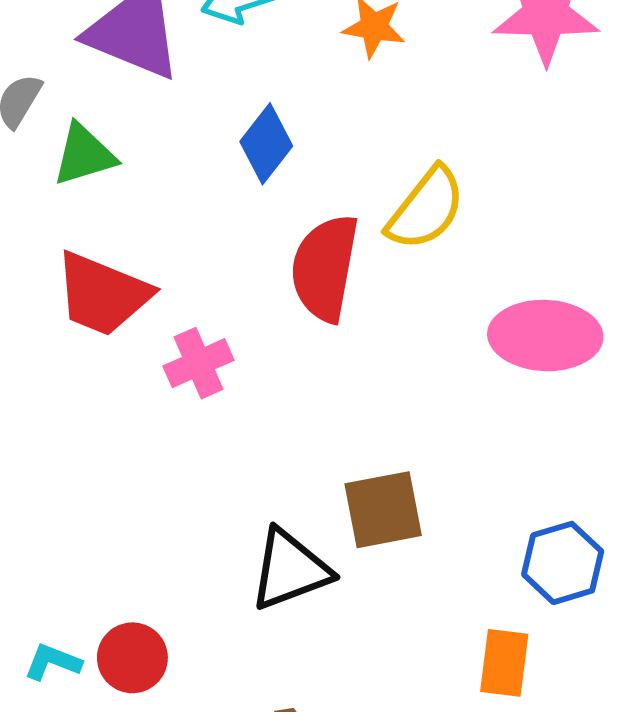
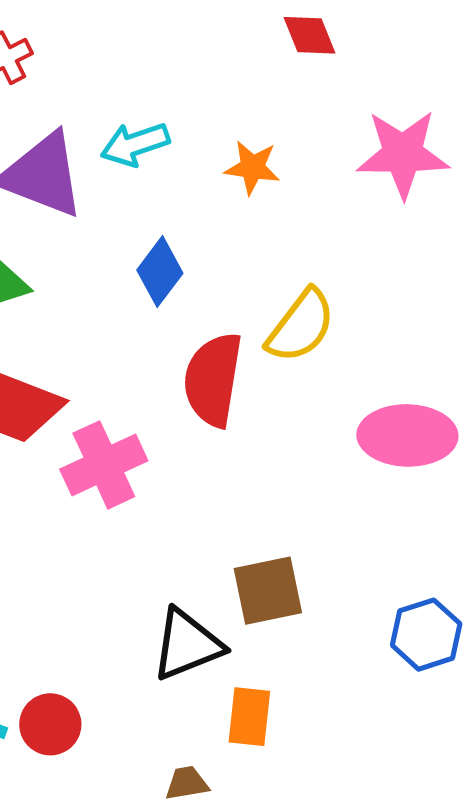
pink cross: (199, 363) -> (104, 465), size x1.4
orange rectangle: (504, 663) -> (249, 717), moved

